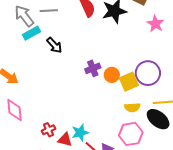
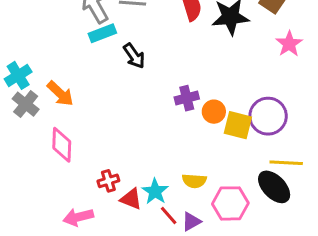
yellow square: (129, 82) -> (238, 125), turned 30
yellow semicircle: (132, 107) -> (194, 181), moved
cyan star: (80, 133) -> (155, 191), turned -30

